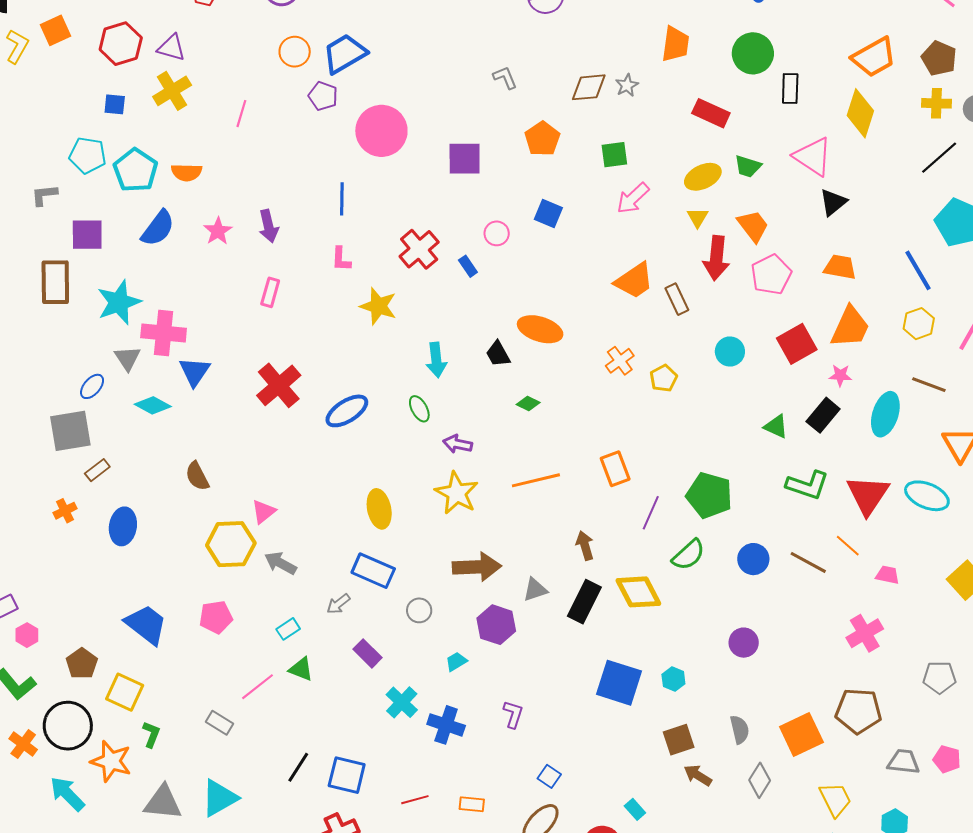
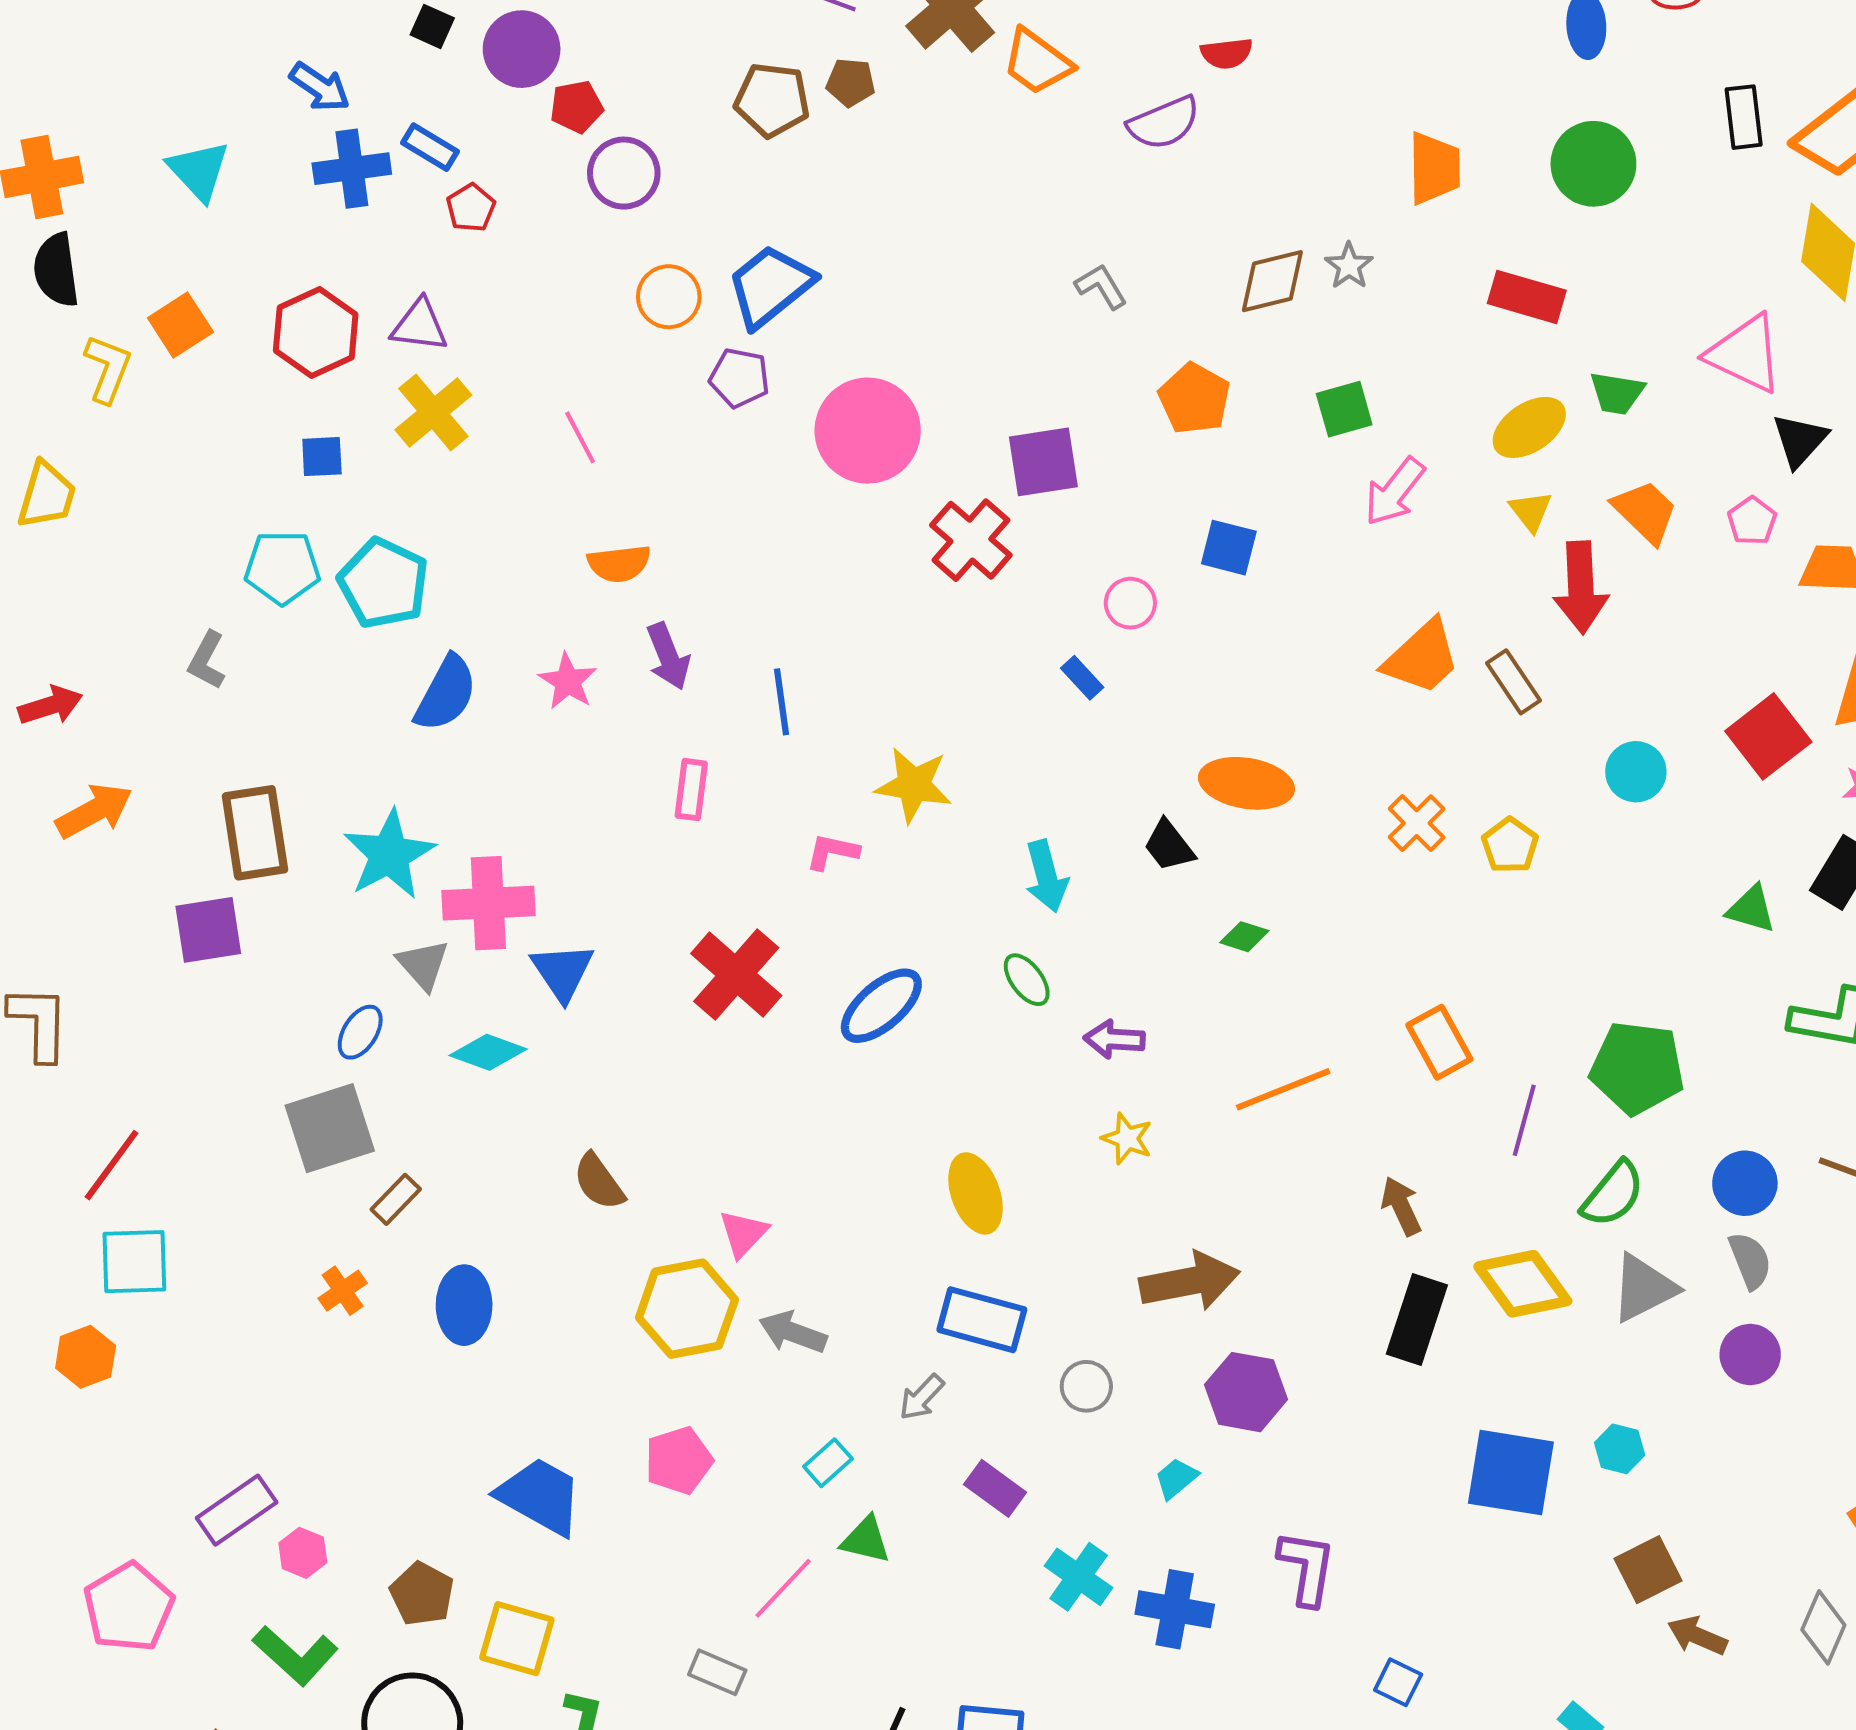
black rectangle: (790, 88) -> (1744, 117), moved
pink line: (241, 114) -> (580, 437), turned -36
orange semicircle: (187, 172) -> (619, 564), moved
gray L-shape: (44, 195) -> (207, 660), turned -48
blue line: (342, 199) -> (781, 702), moved
purple square: (87, 235) -> (208, 930), moved
red cross: (419, 249) -> (971, 540), moved
pink L-shape: (341, 259) -> (832, 852), moved, turned 108
pink pentagon: (771, 275) -> (1752, 521), moved, size x0.6
yellow star: (457, 493) -> (1127, 1138), size x0.6
gray triangle: (535, 590) -> (1644, 1288), moved, size x1.4
purple L-shape: (513, 714) -> (1307, 1568), size x1.4
gray semicircle: (740, 729) -> (1750, 1261), moved

